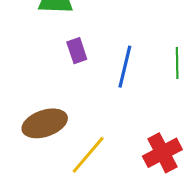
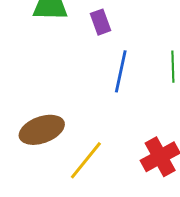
purple rectangle: (77, 51) -> (101, 22), moved

